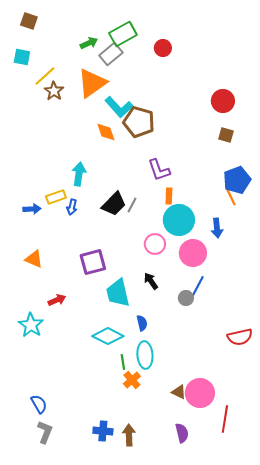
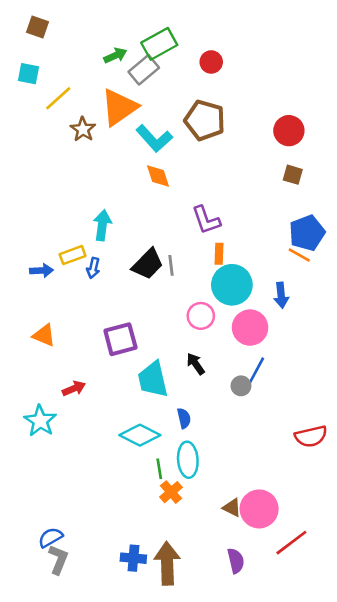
brown star: (54, 91) -> (83, 129), moved
brown pentagon: (139, 122) -> (205, 120), moved
orange diamond: (106, 132) -> (158, 176), moved
orange line: (231, 197) -> (299, 255), turned -36
gray line: (132, 205) -> (171, 265), turned -35
blue semicircle: (39, 404) -> (51, 537), moved, turned -90
red line: (225, 419) -> (291, 543), turned 44
brown arrow: (129, 435) -> (167, 563), size x1.5

